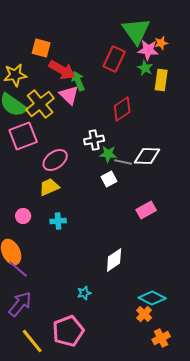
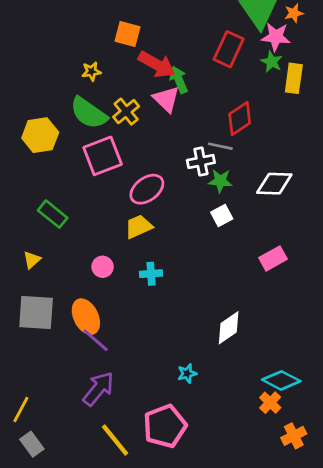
orange star: (161, 43) -> (294, 13), moved
yellow star: (15, 75) -> (91, 71), size x0.6
yellow cross: (40, 104) -> (126, 112), size x0.7
gray line: (123, 162) -> (220, 146), moved

